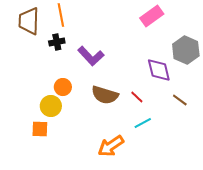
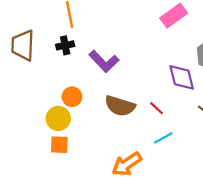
brown trapezoid: (29, 21) -> (23, 45), moved
orange square: (40, 129) -> (59, 145), moved

